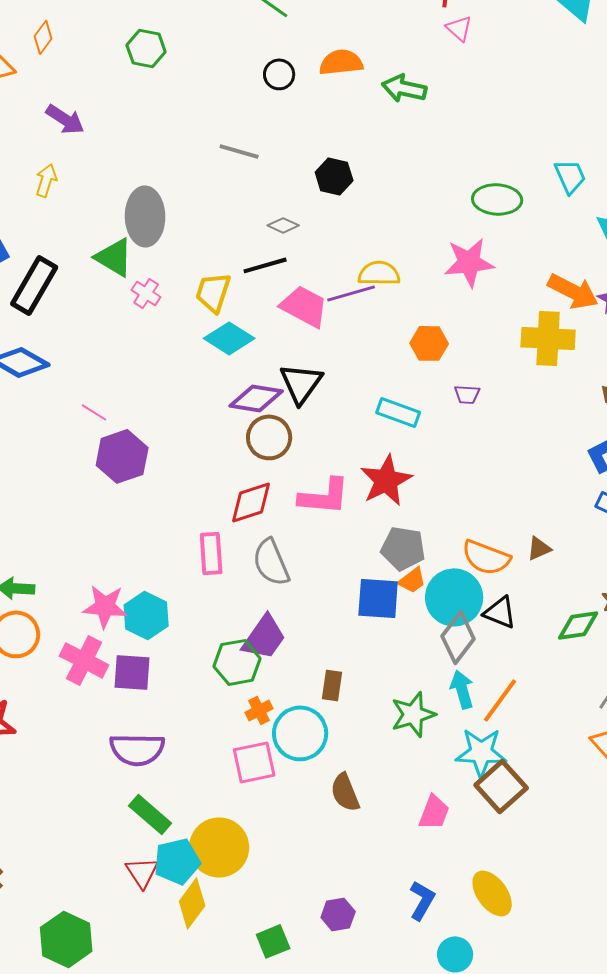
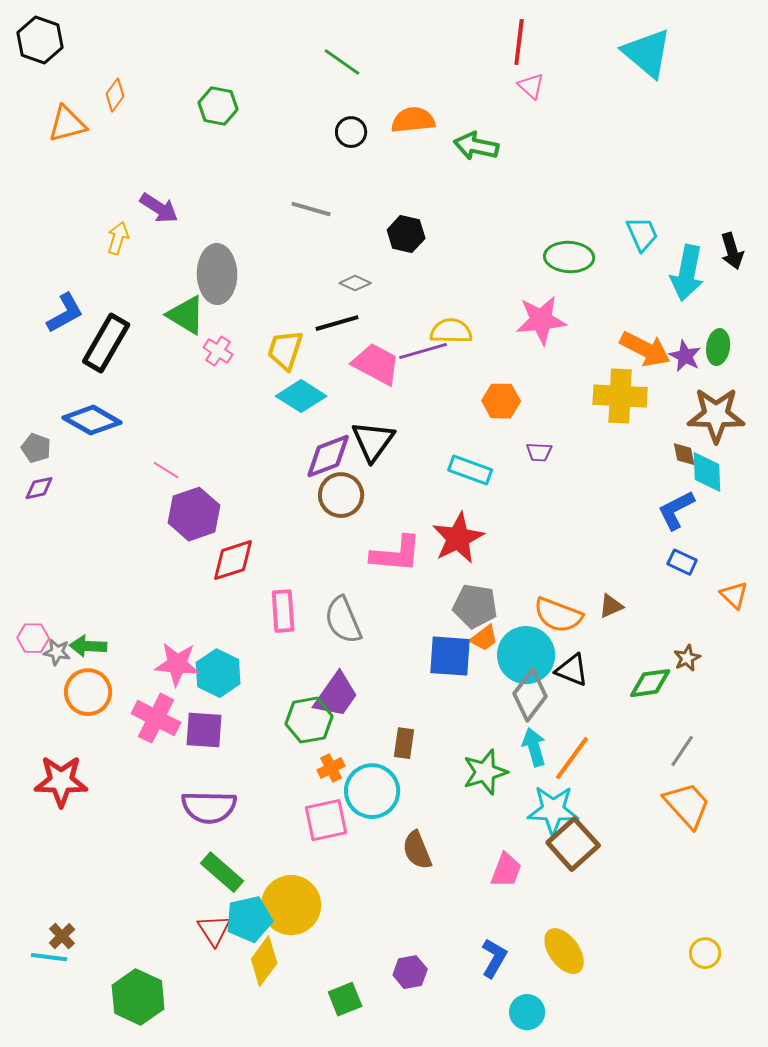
purple arrow: (65, 119) -> (159, 208), moved
purple diamond: (256, 398) -> (328, 456), turned -30
red diamond: (251, 502) -> (233, 560), moved

